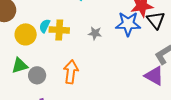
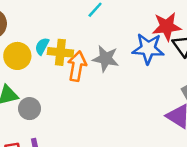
gray star: (95, 33) -> (106, 59), size x1.5
orange arrow: (71, 72) -> (77, 66), moved

